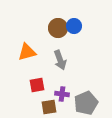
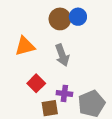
red square: (37, 85) -> (36, 83), turned -35

